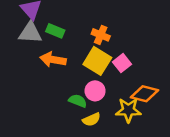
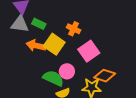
yellow square: (97, 61) -> (54, 44), moved
pink square: (122, 63) -> (89, 51), size x1.5
green semicircle: (78, 101) -> (53, 78), size x1.5

